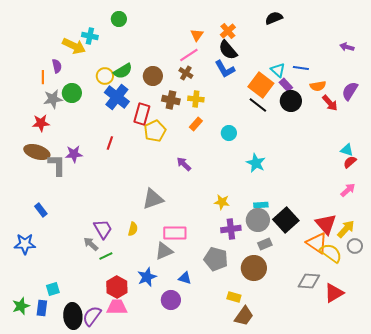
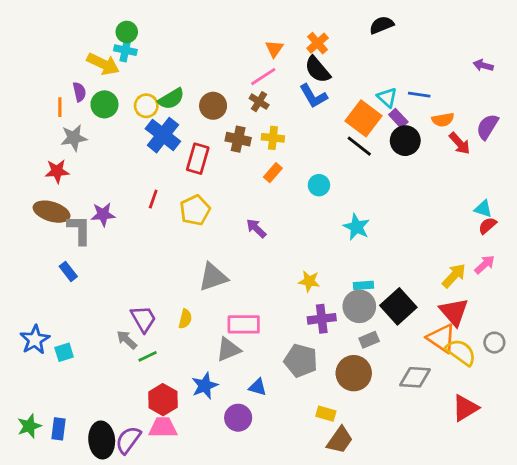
green circle: (119, 19) -> (127, 32), moved
green circle: (72, 93) -> (104, 104), moved
yellow pentagon: (155, 131) -> (195, 210), moved
blue rectangle: (41, 210) -> (68, 271), moved
yellow arrow: (346, 229) -> (454, 276), moved
blue star: (25, 244) -> (35, 340), turned -30
gray diamond: (309, 281) -> (415, 377), moved
cyan square: (53, 289) -> (64, 352), moved

